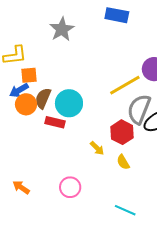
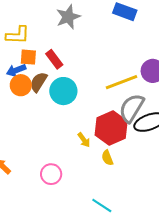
red rectangle: (55, 122) -> (54, 59), moved, turned 30
red hexagon: (122, 132) -> (111, 128), size x1.4

